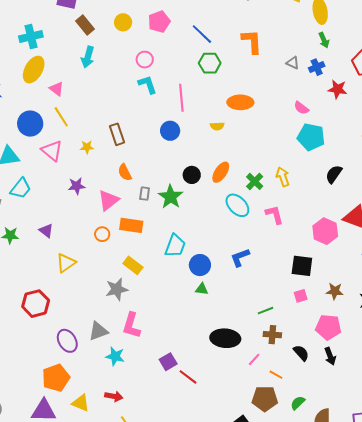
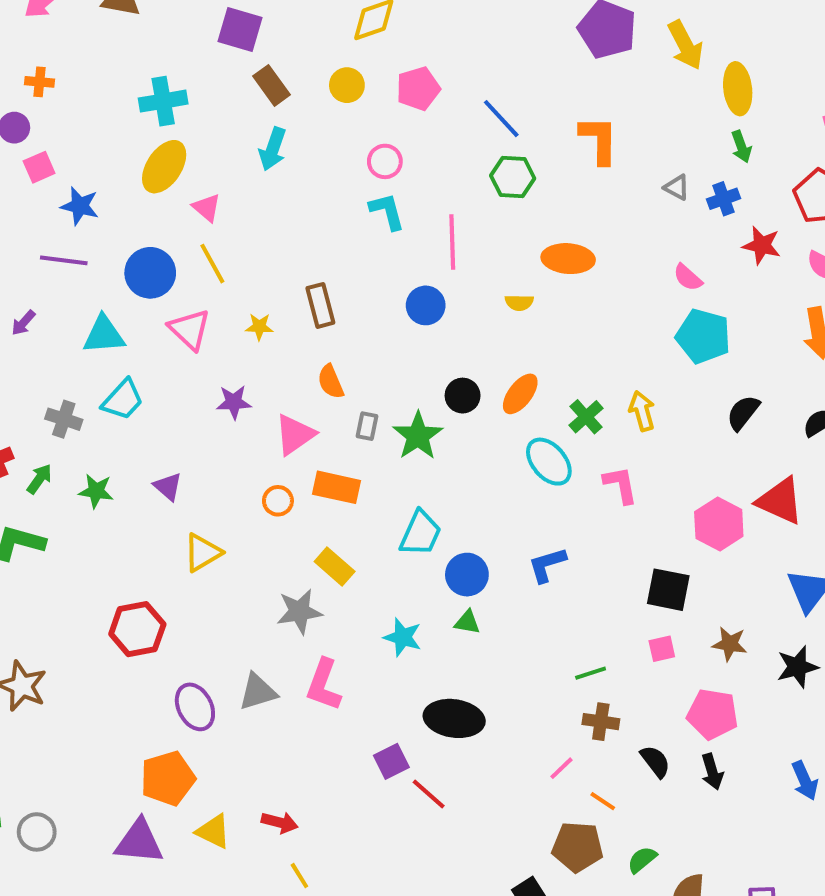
black ellipse: (225, 338) -> (454, 718), moved
cyan star: (115, 356) -> (403, 637), moved

